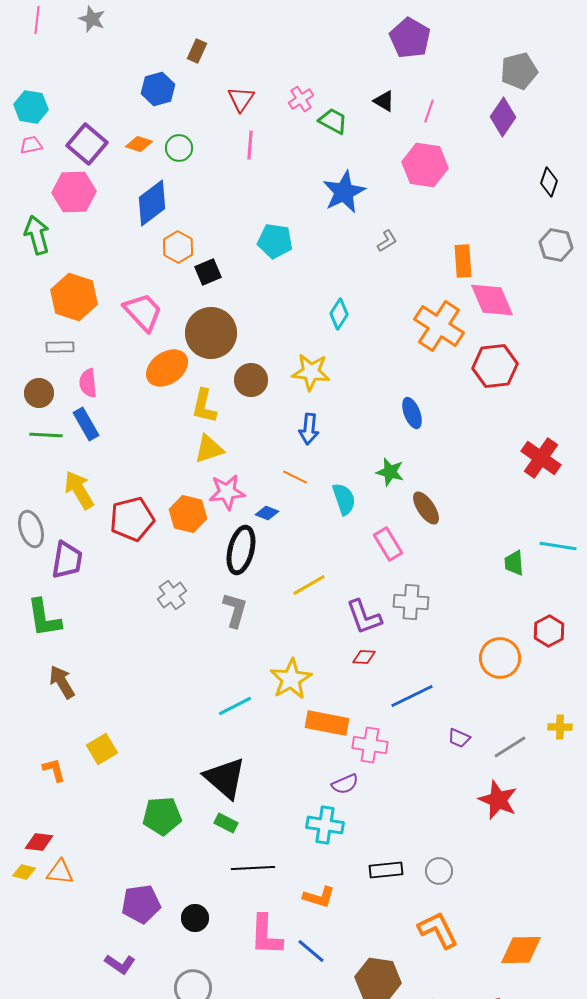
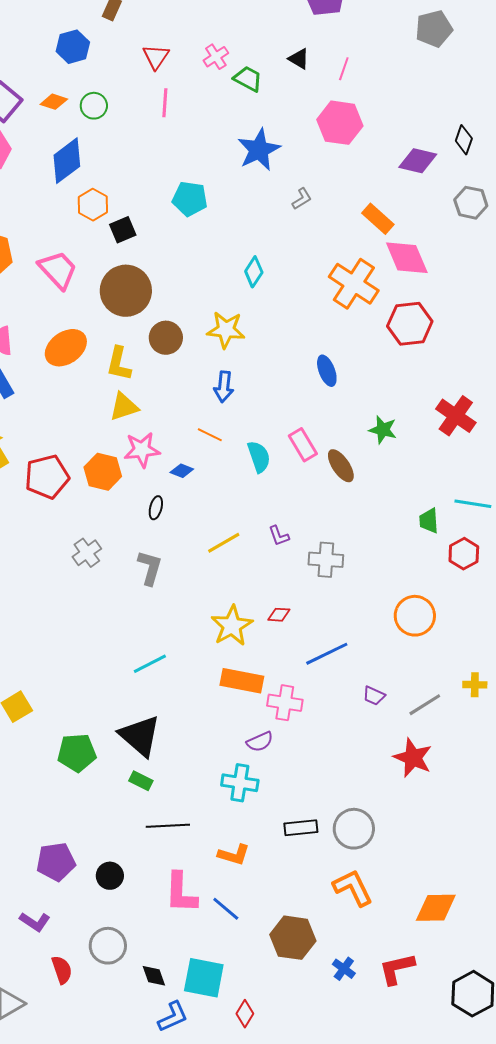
purple diamond: (503, 117) -> (418, 161), moved, turned 69
orange rectangle: (463, 261) -> (378, 219), turned -44
orange ellipse: (167, 368) -> (66, 348), moved
green star: (390, 472) -> (383, 430), moved
pink rectangle: (388, 544) -> (303, 445), moved
black ellipse: (241, 550) -> (156, 508), size x0.5
purple L-shape: (364, 617) -> (279, 536), moved, size x0.6
red hexagon: (549, 631) -> (464, 554), moved
yellow star: (291, 679) -> (232, 626), moved
green pentagon: (162, 816) -> (77, 753), moved
gray circle: (439, 871) -> (354, 829), size x1.5

